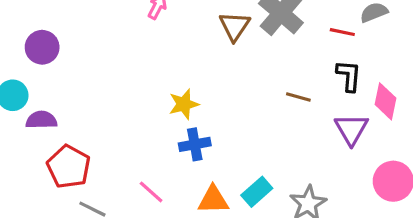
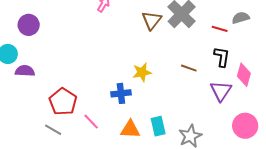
yellow star: (184, 104) -> (142, 72), moved
red pentagon: (69, 167) -> (63, 102), moved
cyan rectangle: (257, 192) -> (158, 126), turned -66

